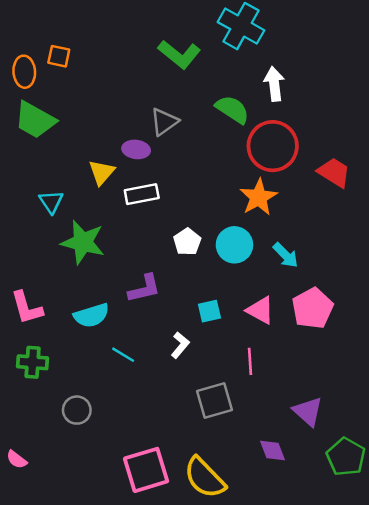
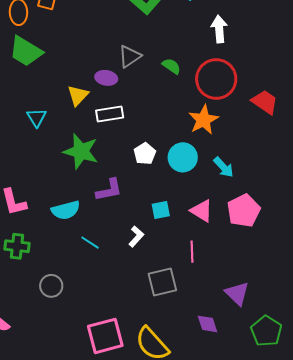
green semicircle: (232, 109) -> (171, 66), moved, size x0.7
green star: (83, 242) -> (81, 151), moved

